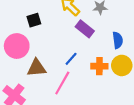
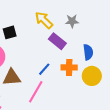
orange cross: (99, 66) -> (69, 67), moved

